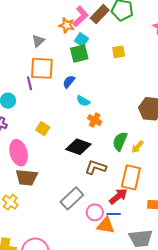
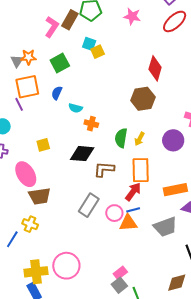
orange star: (67, 25) -> (28, 57), moved
cyan square: (81, 40) -> (89, 44), moved
yellow square: (43, 129) -> (43, 145), turned -32

